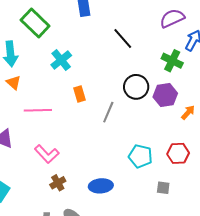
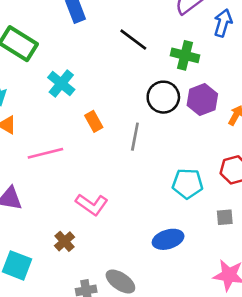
green cross: (172, 61) -> (185, 55), moved
pink L-shape: (47, 154) -> (92, 204), moved
brown cross: (58, 183) -> (65, 241), moved
blue ellipse: (101, 186) -> (168, 239), moved

